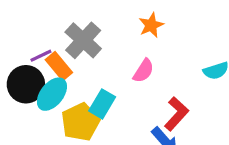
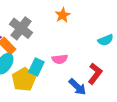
pink semicircle: (144, 71) -> (60, 59), moved, turned 56
red L-shape: (176, 114) -> (95, 74), moved

